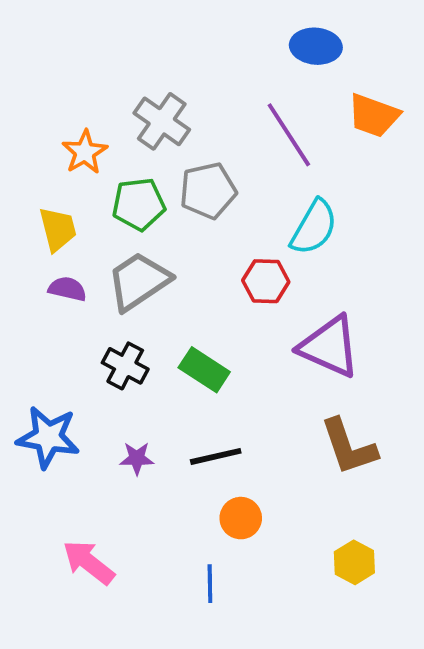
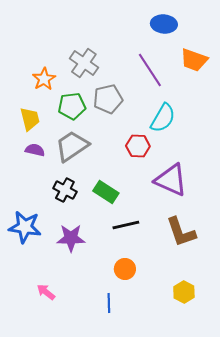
black line: (216, 456) -> (126, 225), moved
purple star: (137, 458) -> (71, 238), size x1.6
pink arrow: (89, 562) -> (46, 292), size x0.7

